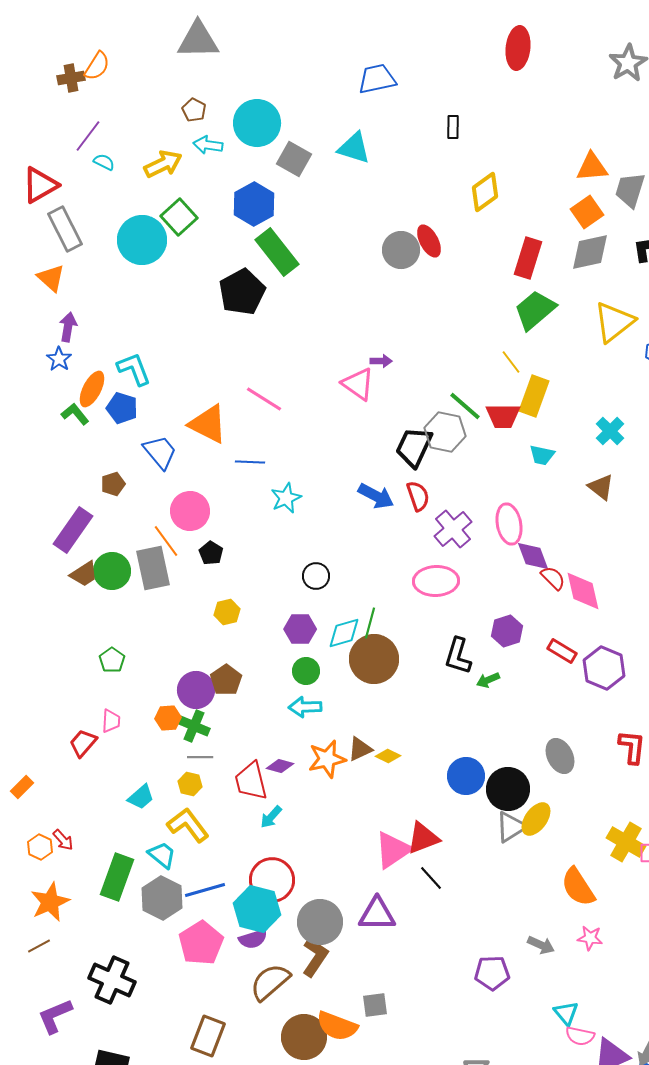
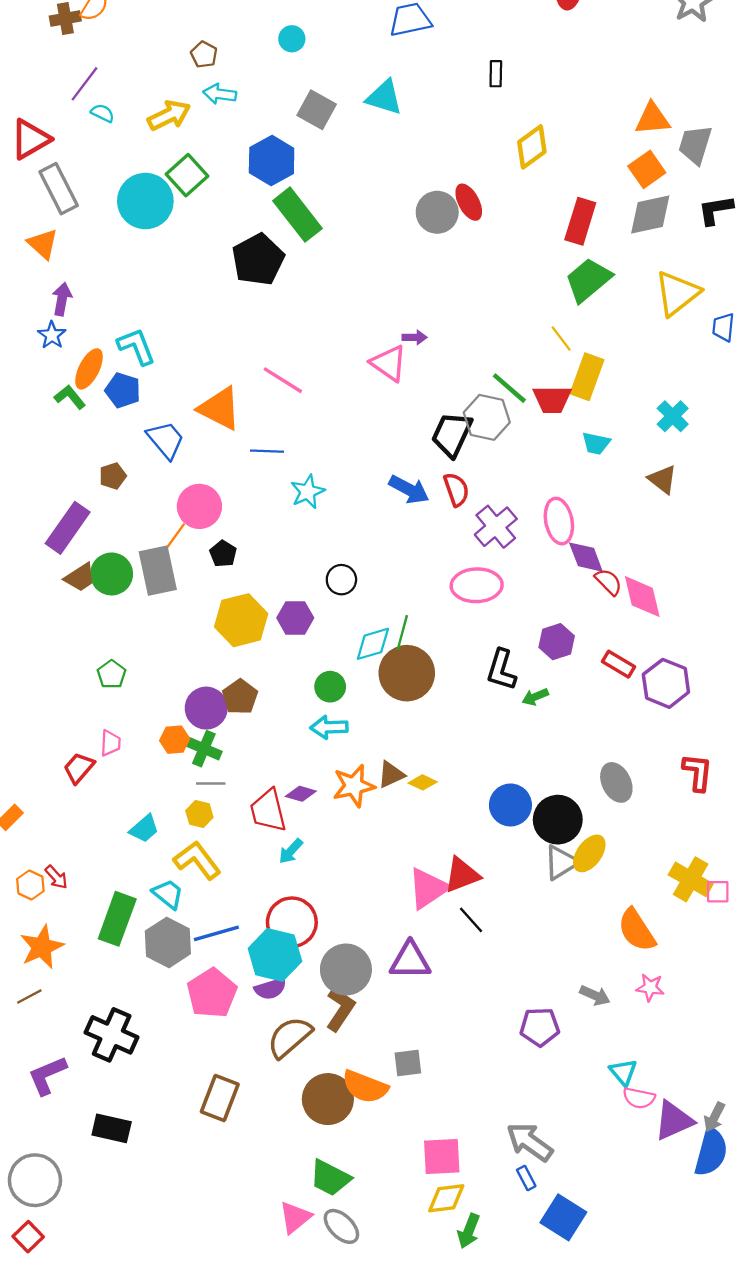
cyan circle: (257, 123) -> (292, 39), moved, size x0.5
orange line: (166, 541) -> (172, 540), turned 72
yellow hexagon: (227, 612) -> (241, 620), size x1.8
purple hexagon: (300, 629) -> (295, 618), moved

